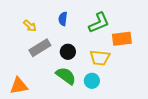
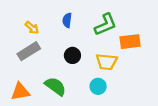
gray rectangle: (40, 48) -> (29, 51), moved
green semicircle: (66, 76) -> (55, 86), moved

